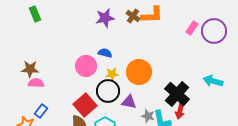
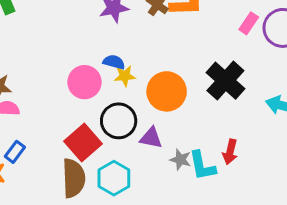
yellow star: (112, 74) -> (125, 76), moved
black cross: (177, 94) -> (225, 81), moved

